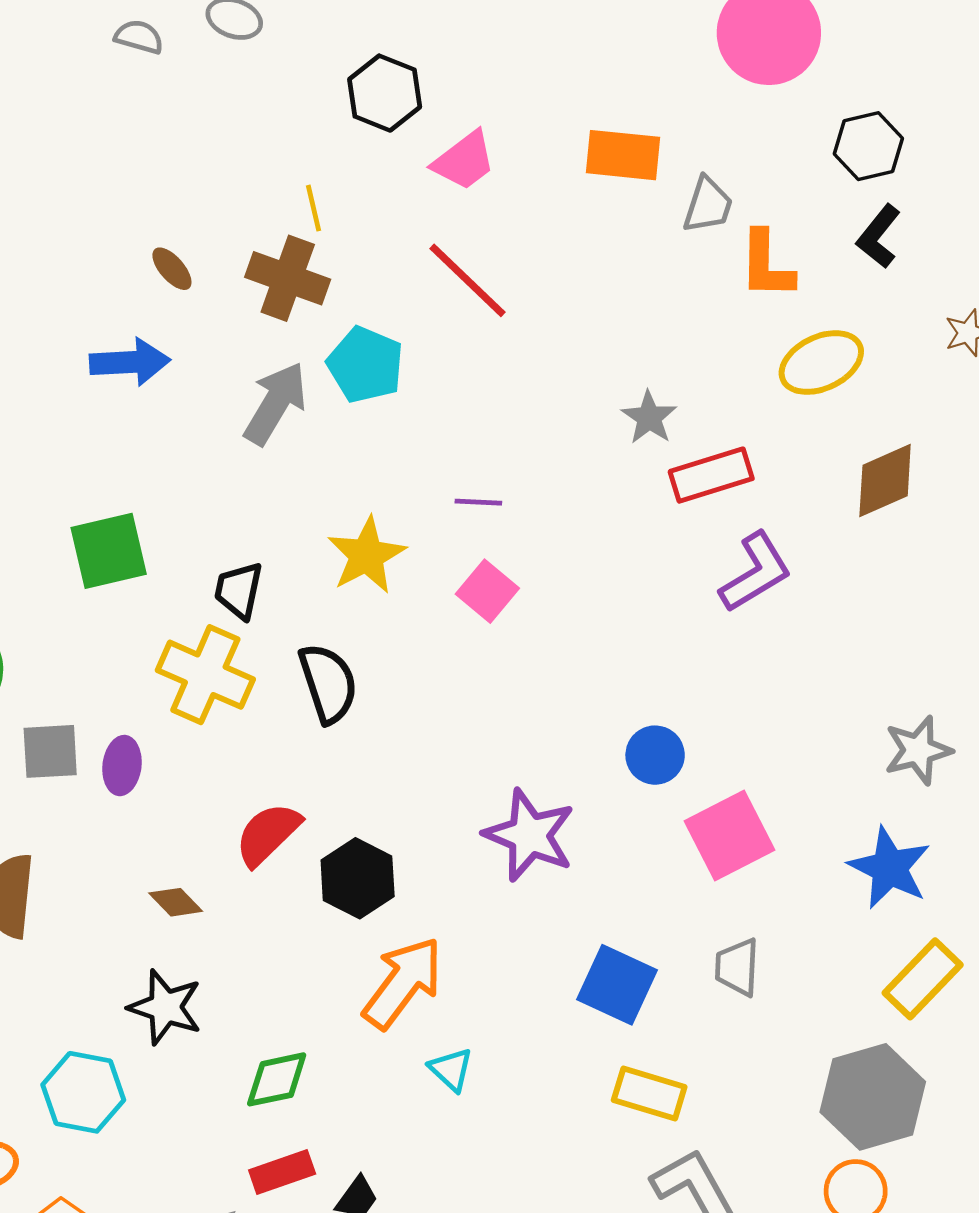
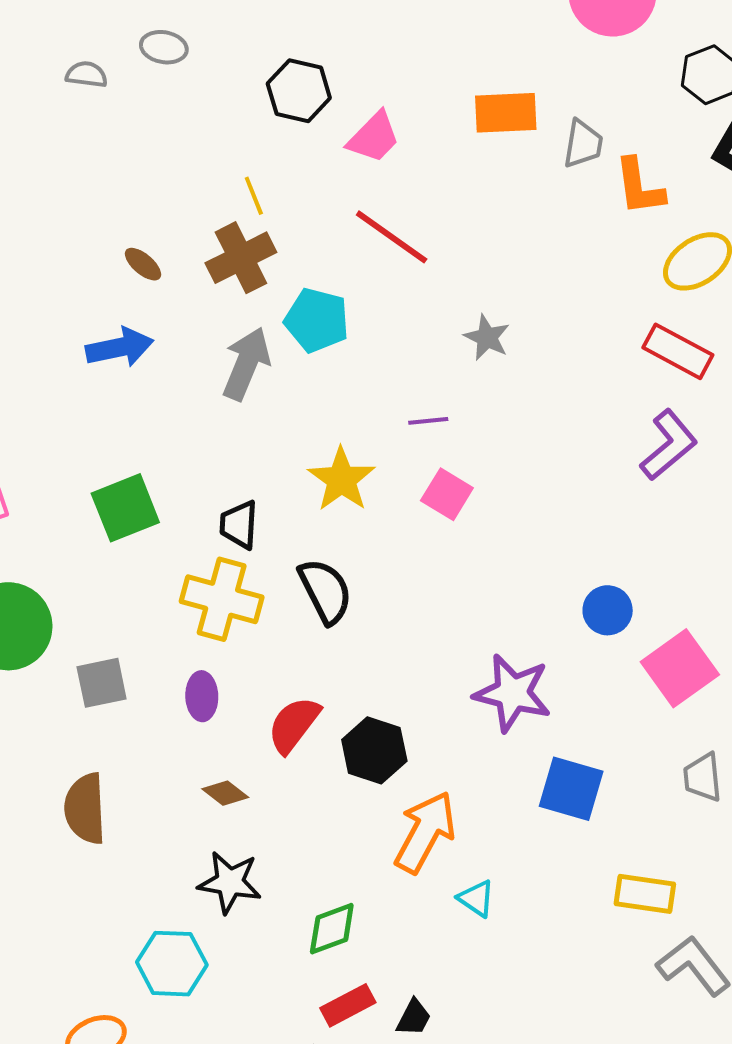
brown cross: (288, 278) -> (241, 258), turned -38
gray star: (649, 417) -> (487, 337), moved
red rectangle: (711, 475) -> (678, 351), moved, turned 54
purple ellipse: (122, 766) -> (202, 696), moved
blue square: (617, 985) -> (571, 789), moved

